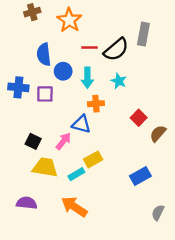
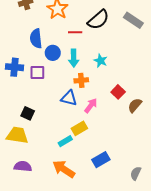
gray rectangle: (143, 34) -> (133, 20), moved, turned -66
black semicircle: (116, 50) -> (98, 20), moved
pink arrow: (63, 141) -> (91, 106), moved
yellow trapezoid: (45, 167) -> (17, 135), moved
blue rectangle: (140, 176) -> (101, 160), moved

